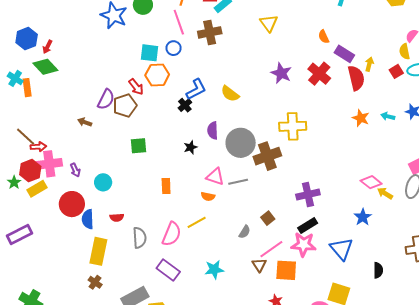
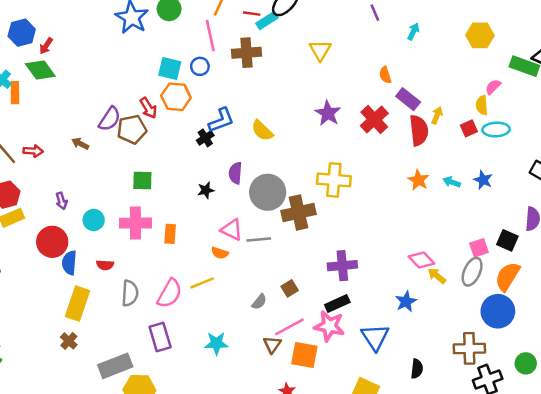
red arrow: (38, 147) -> (33, 151), moved
pink cross: (49, 164) -> (135, 223), moved
purple rectangle: (168, 270) -> (160, 337), turned 30

